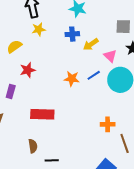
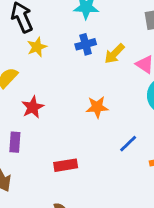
blue line: (94, 75) -> (128, 144), moved
red rectangle: (42, 114) -> (66, 165), size x0.7

